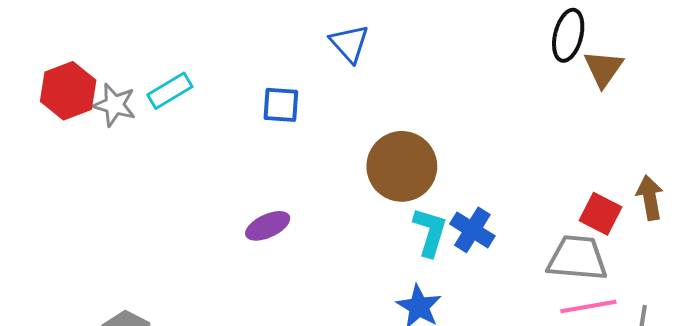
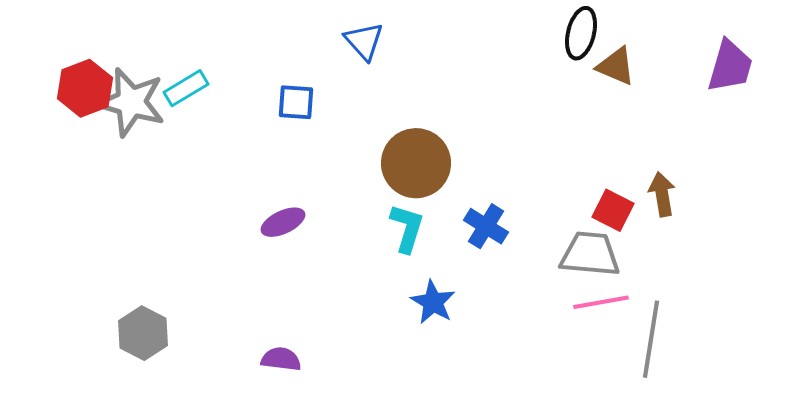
brown triangle: (603, 69) -> (616, 66), turned -42
gray star: (114, 105) -> (131, 102), size x1.6
cyan L-shape: (430, 232) -> (407, 228), moved

